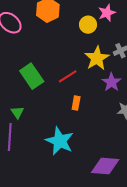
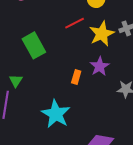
red line: (68, 76) -> (75, 23), moved
purple star: (111, 82) -> (100, 66), moved

